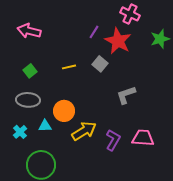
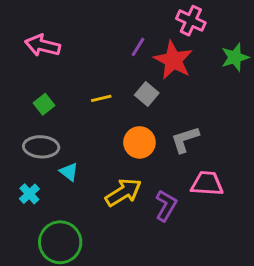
orange circle: (64, 111) -> (139, 142), moved
cyan triangle: (45, 126) -> (69, 172), moved, turned 40
pink trapezoid: (143, 138) -> (207, 184), moved

